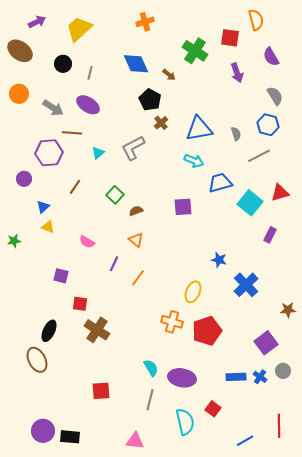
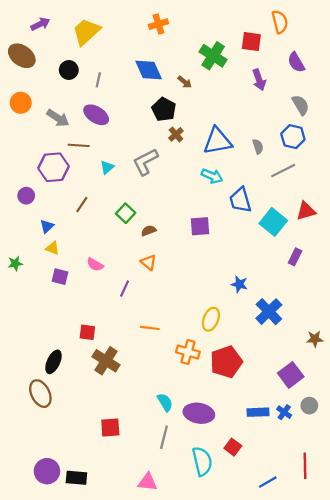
blue trapezoid: (220, 183) -> (240, 200), turned -90
purple square: (61, 276) -> (60, 277), moved
orange line: (138, 278) -> (150, 328), moved, turned 60

